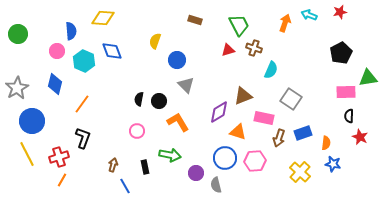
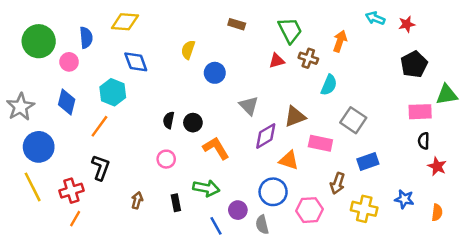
red star: (340, 12) -> (407, 24), moved
orange arrow: (285, 23) -> (340, 41), moved
green circle: (18, 34) -> (39, 41), moved, size x1.4
cyan hexagon: (84, 61) -> (113, 92), moved
gray triangle: (186, 85) -> (249, 106), moved
brown arrow: (279, 138) -> (337, 183), moved
orange semicircle: (326, 143) -> (437, 212), moved
pink hexagon: (255, 161) -> (310, 210), moved
yellow cross: (300, 172) -> (364, 209), turned -30
blue line: (125, 186) -> (216, 226), moved

